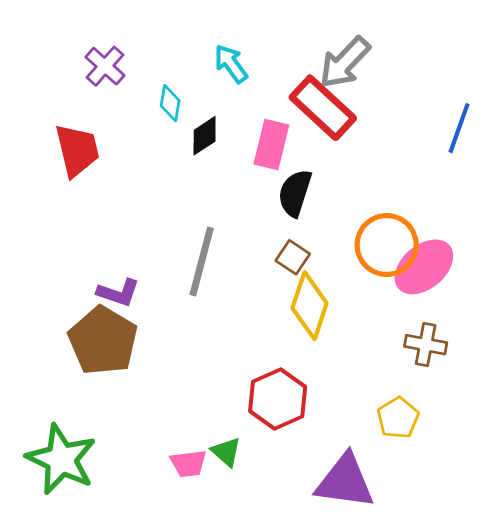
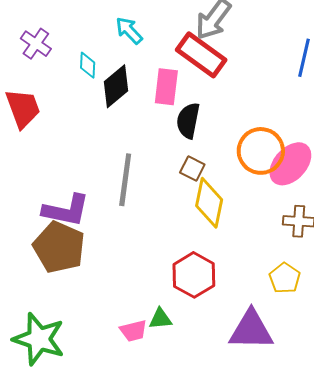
black diamond: (205, 136) -> (116, 86), size x1.4
purple L-shape: (118, 293) -> (66, 210), size x1.5
green triangle: (226, 452) -> (160, 319), turned -40

